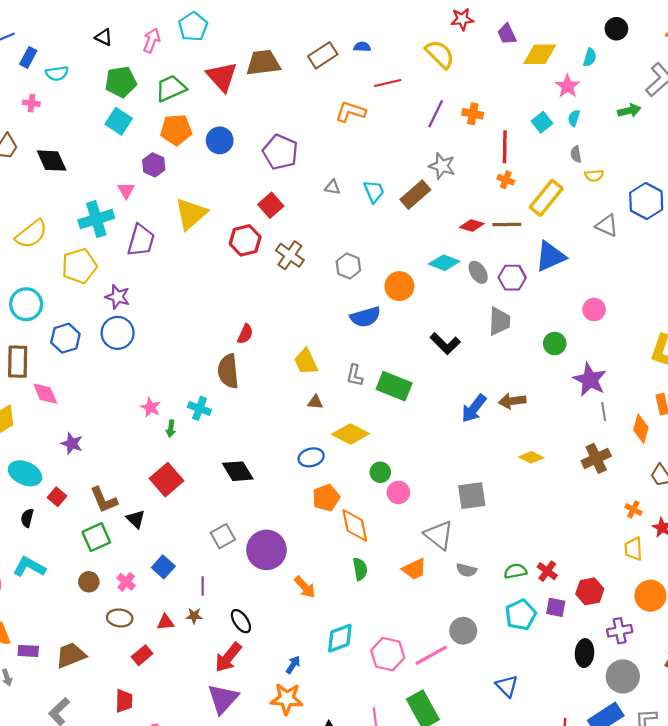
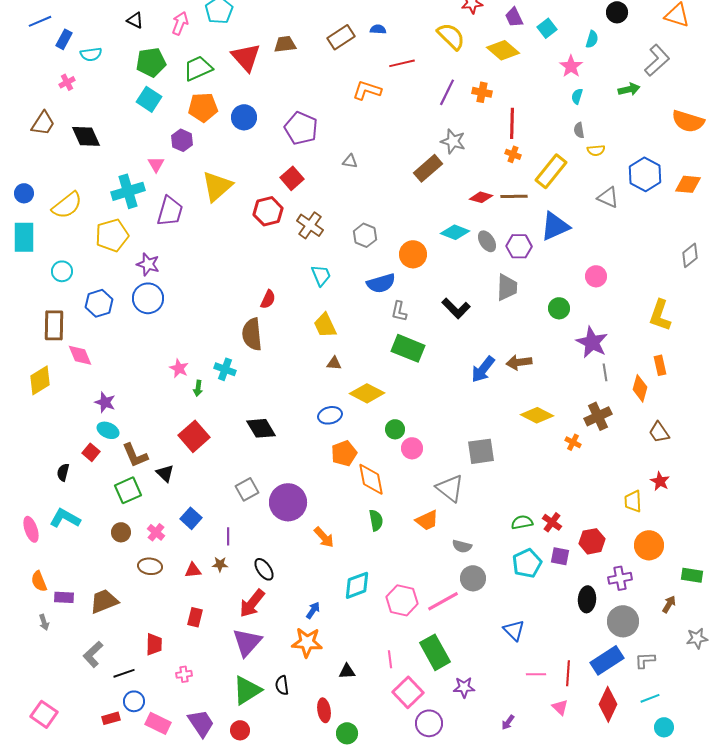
yellow diamond: (540, 54) -> (503, 50), moved, turned 40
brown trapezoid: (263, 63) -> (285, 44), size x0.7
pink cross: (31, 103) -> (67, 82), turned -35
cyan square: (542, 122) -> (547, 28), moved
cyan trapezoid: (374, 191) -> (321, 275), moved
cyan circle: (26, 304) -> (62, 271), size x0.7
gray L-shape: (355, 375) -> (399, 311), moved
yellow diamond: (531, 457) -> (537, 415), size x1.4
cyan ellipse: (25, 473) -> (108, 430), moved, size x0.7
orange cross: (633, 509) -> (573, 442), moved
gray semicircle: (466, 570) -> (462, 546), moved
red rectangle: (142, 655) -> (195, 617), moved, turned -36

